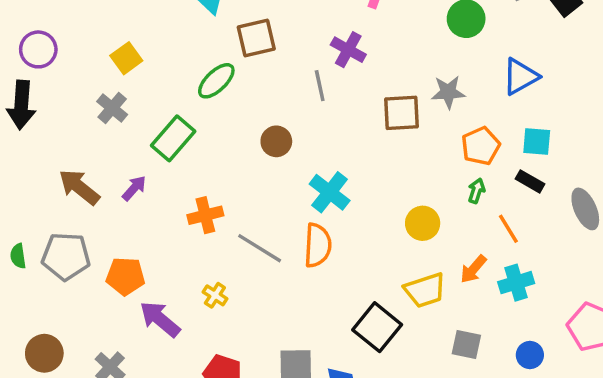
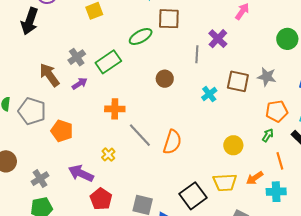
gray cross: (112, 108) -> (77, 57), moved
cyan cross: (330, 192) -> (209, 94), moved, size x0.7
purple arrow: (160, 319) -> (81, 173), moved, turned -30

